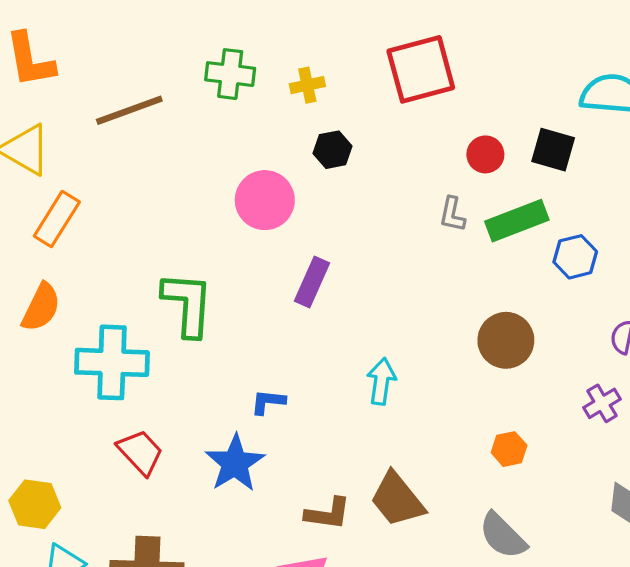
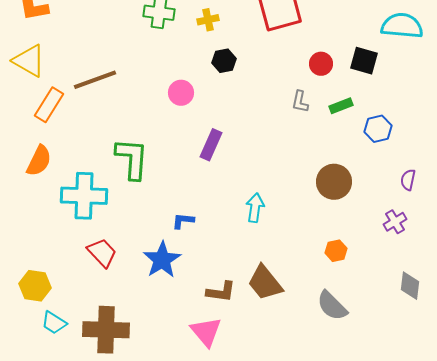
brown line: (129, 110) -> (95, 80), moved
pink circle: (265, 200) -> (181, 93), size x0.7
green rectangle: (517, 221) -> (341, 106), size x0.6

